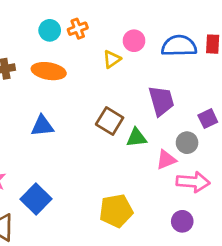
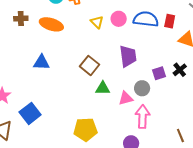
pink circle: (134, 41) -> (119, 19), moved
yellow triangle: (112, 59) -> (97, 22), turned -48
green triangle: (136, 138) -> (103, 88), moved
pink arrow: (193, 182) -> (143, 117), turned -100

